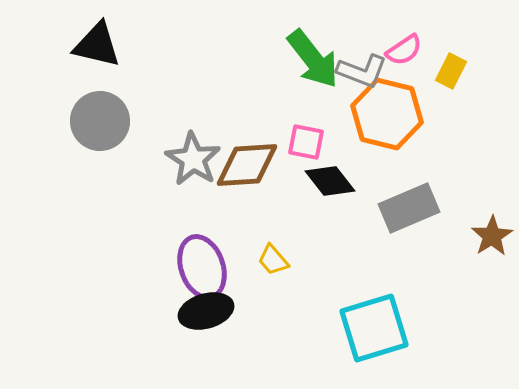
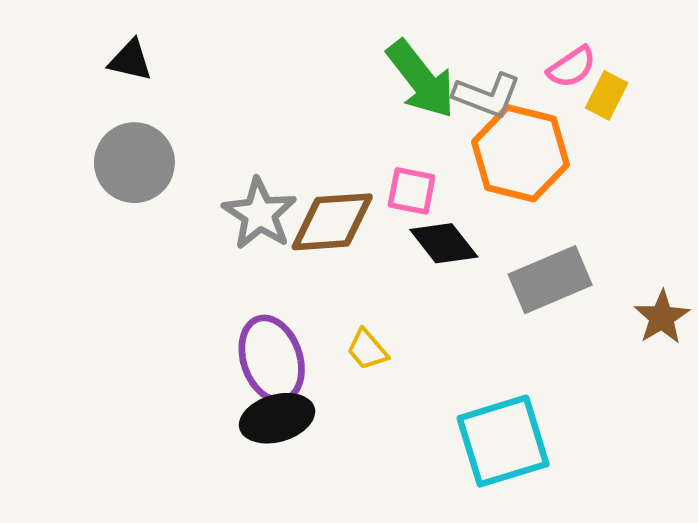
black triangle: (97, 45) -> (130, 60), size x0.7
pink semicircle: (404, 50) -> (572, 67), moved

